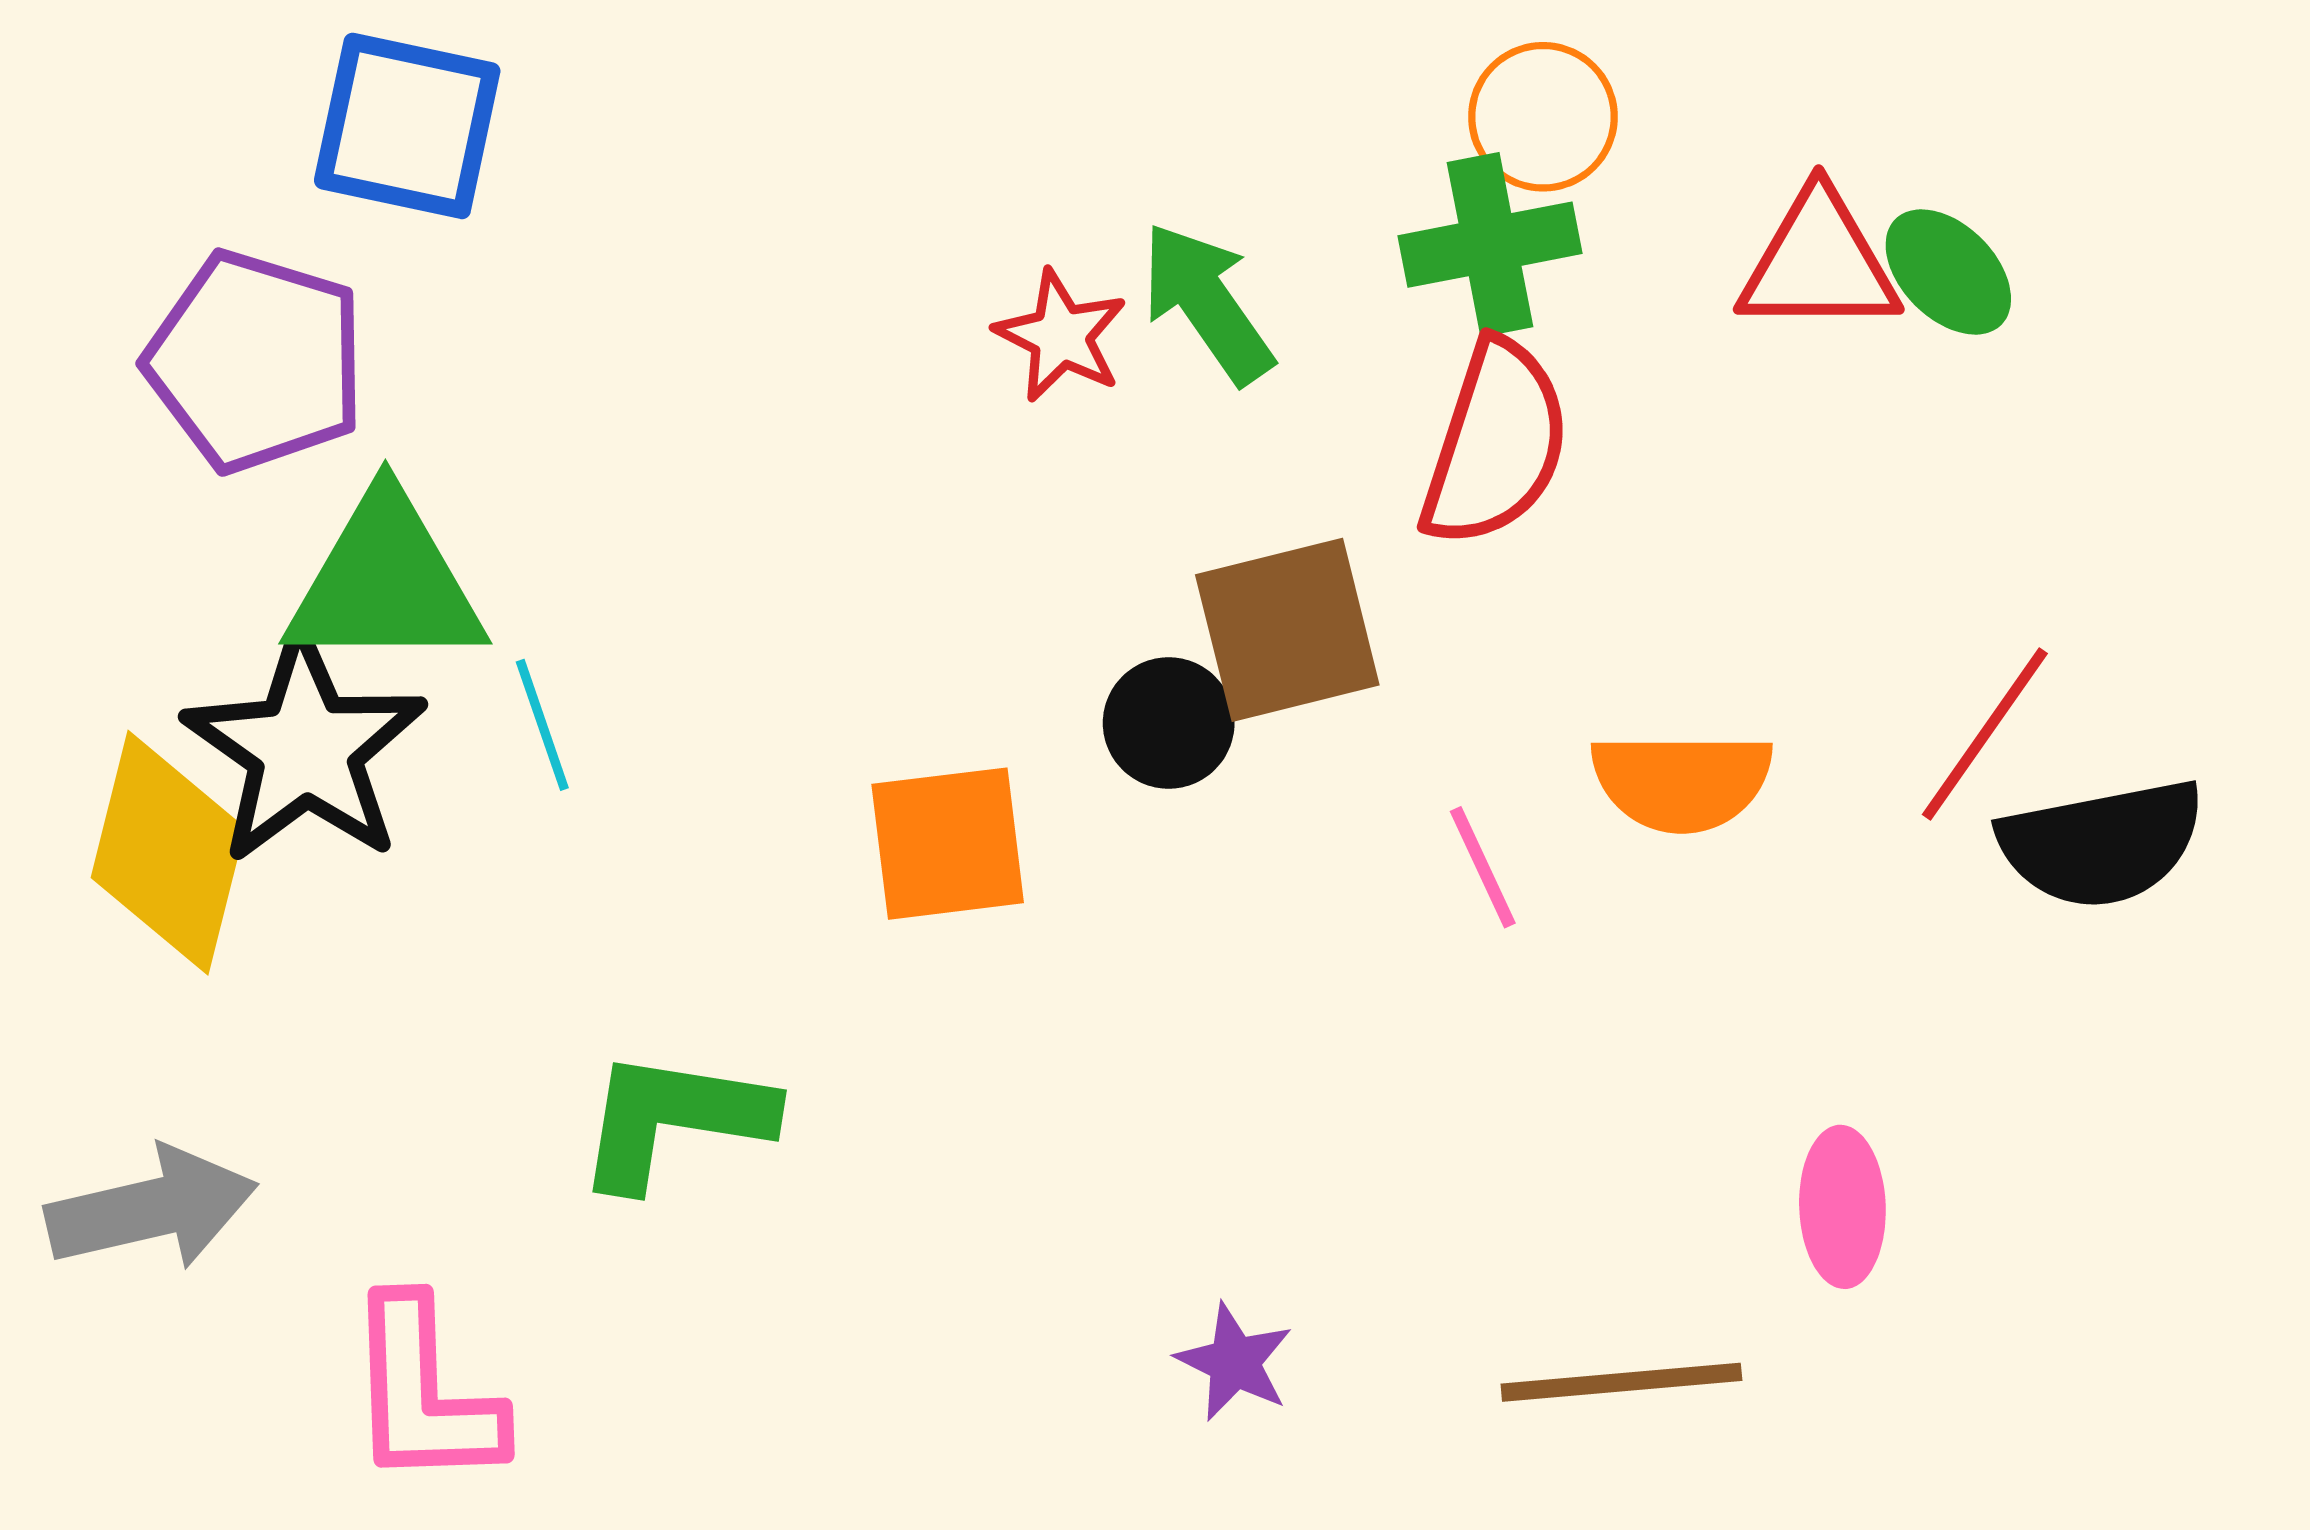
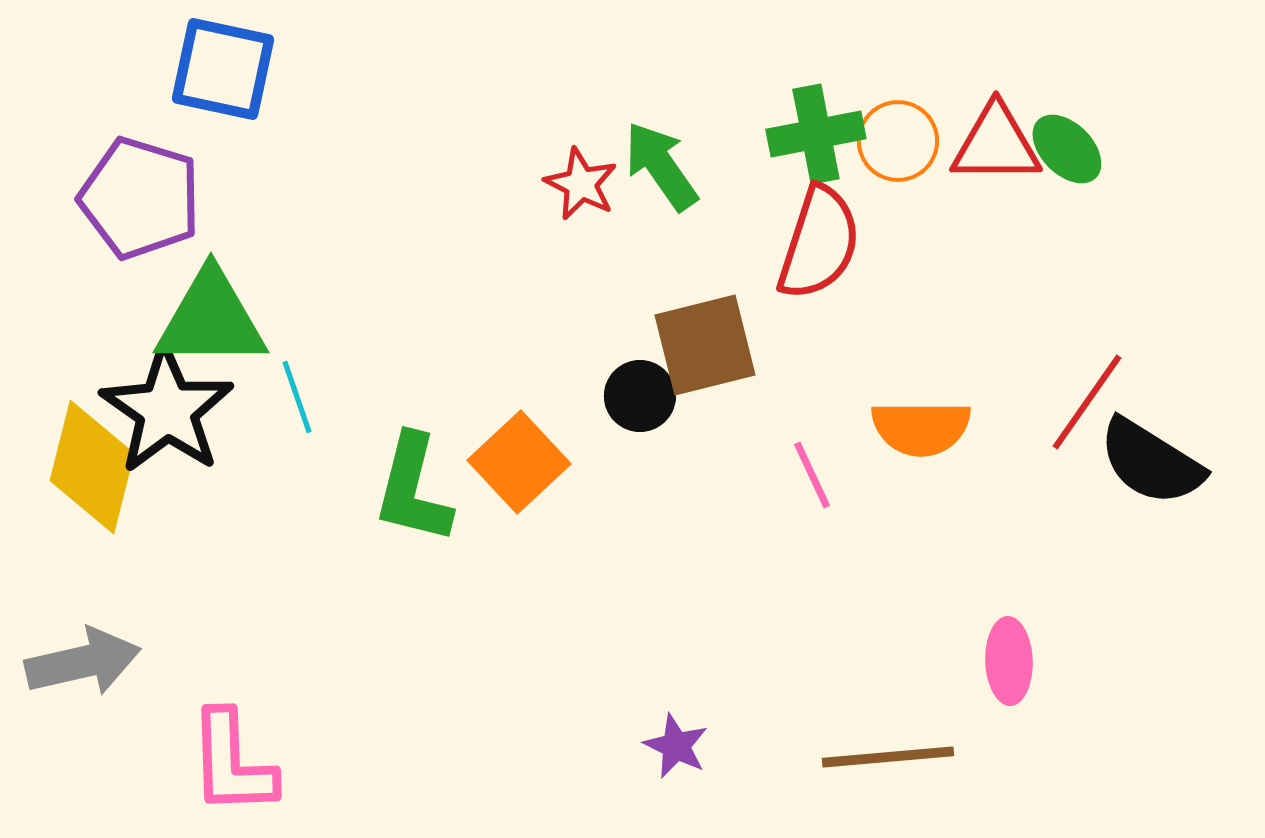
orange circle: (1543, 117) -> (898, 141), moved
orange square: (948, 844) -> (519, 462), turned -36
black semicircle: (2102, 844) -> (1151, 462), turned 43
green L-shape: (674, 1119) -> (413, 489), moved, turned -85

